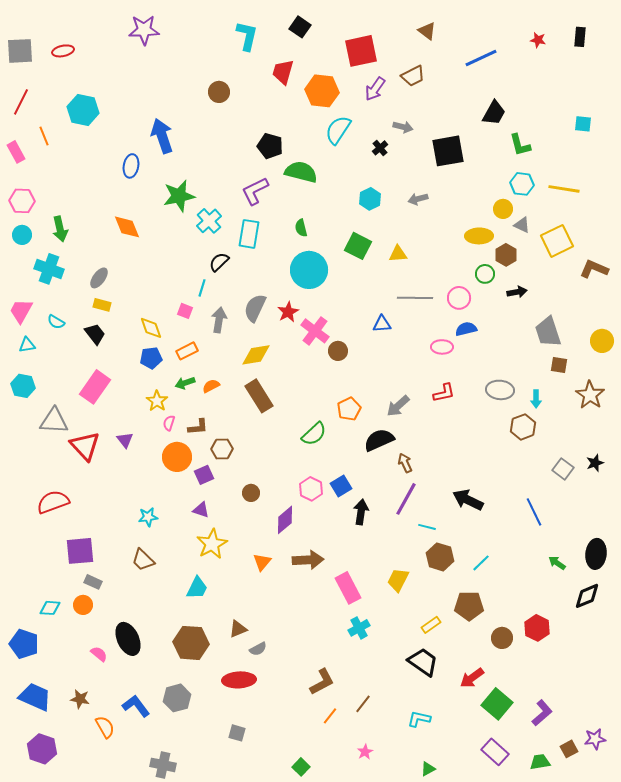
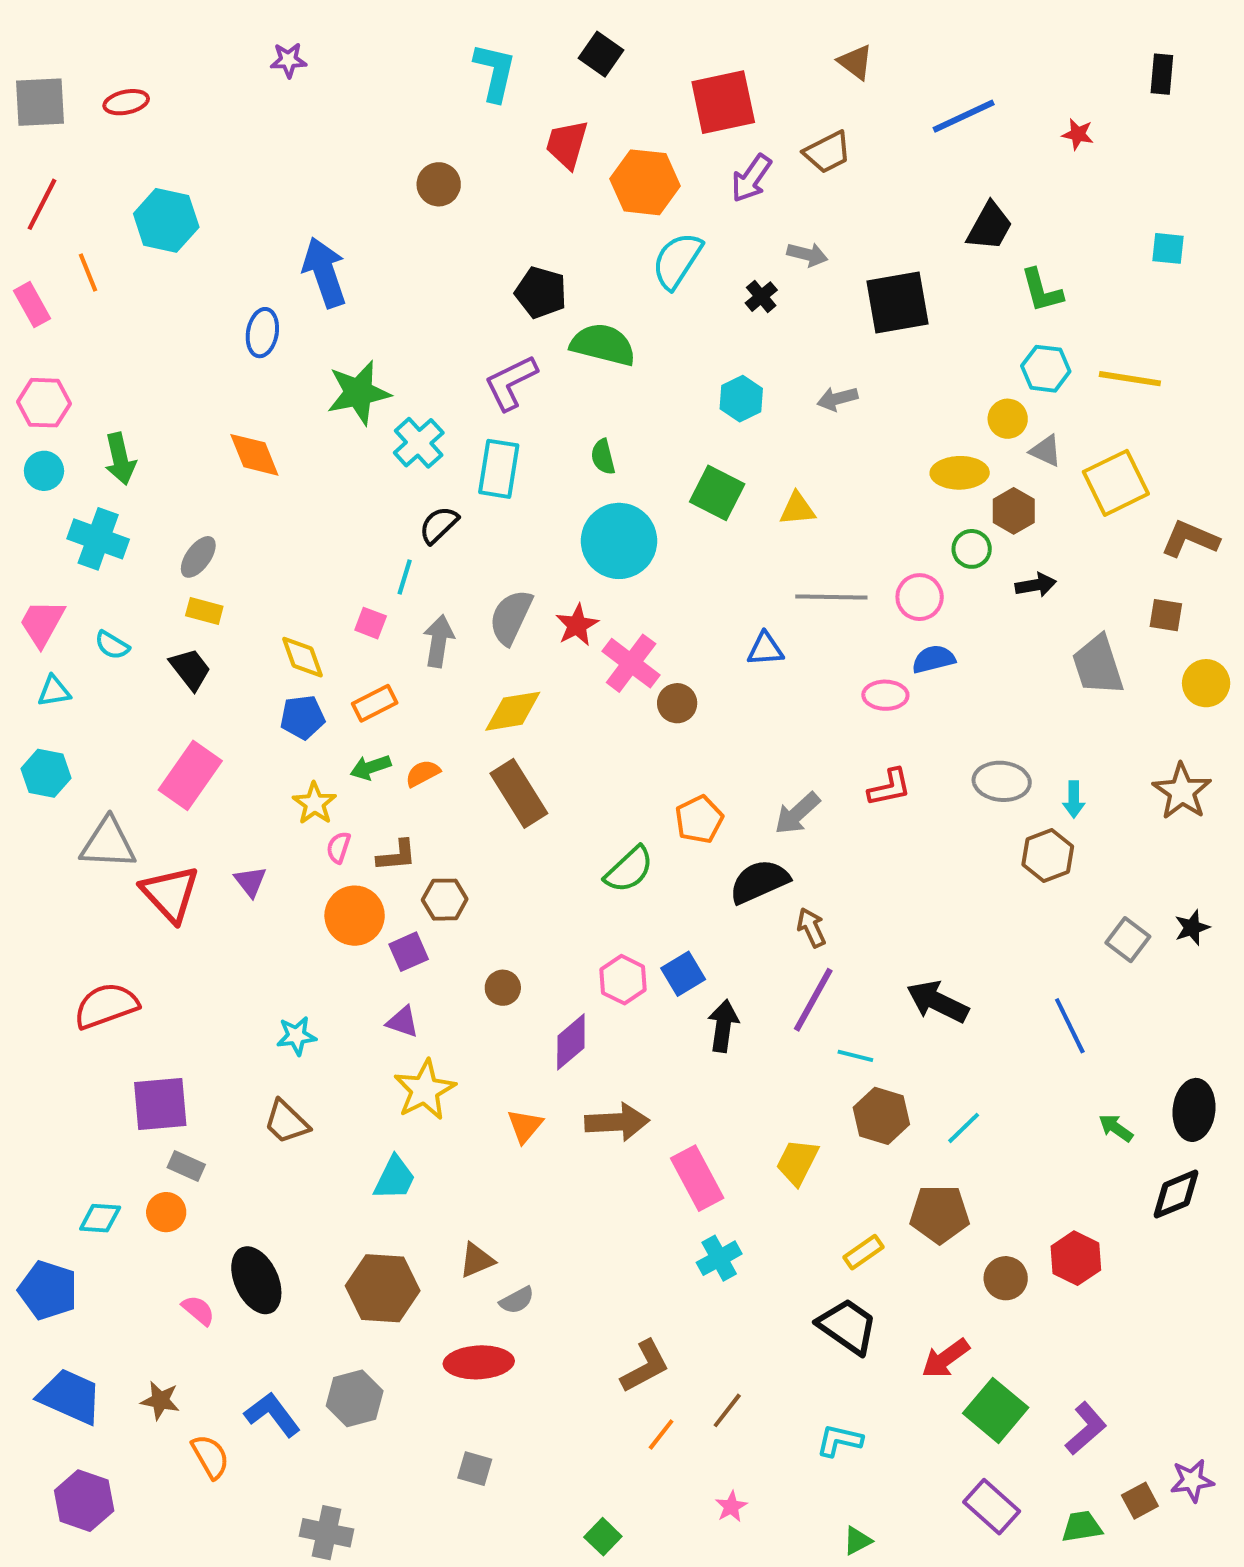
purple star: (144, 30) -> (288, 60), size x0.6
red star: (538, 40) -> (1078, 134), moved
brown square: (559, 365) -> (1166, 615), moved

